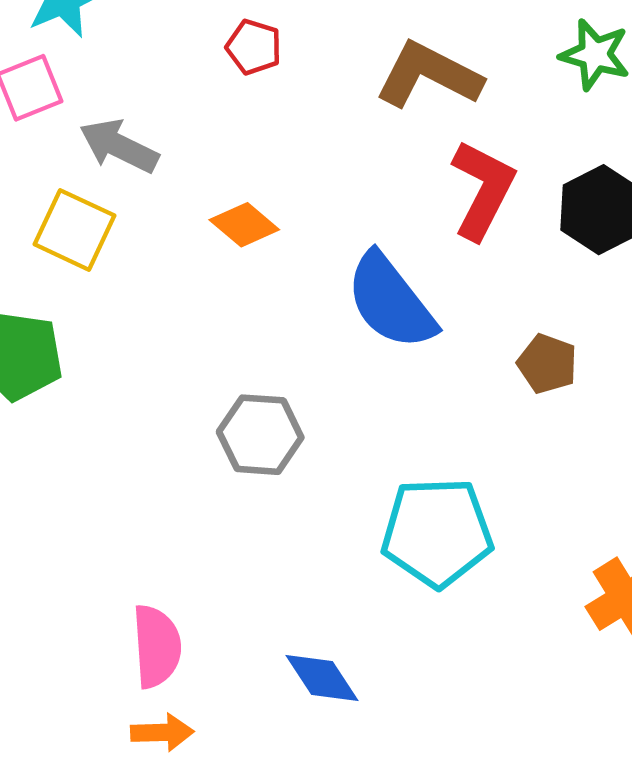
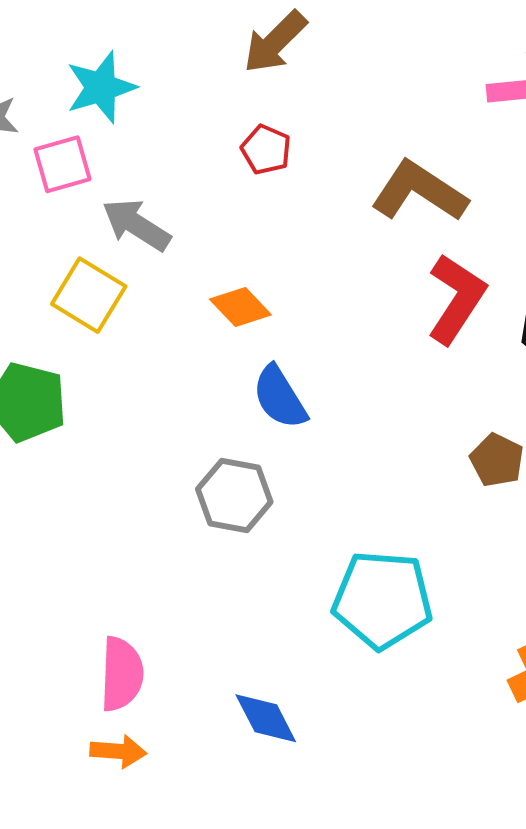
blue semicircle: (391, 301) -> (280, 397), moved, size x0.7

